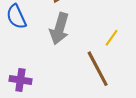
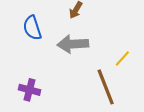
gray arrow: (59, 29) -> (73, 44), turned 64

